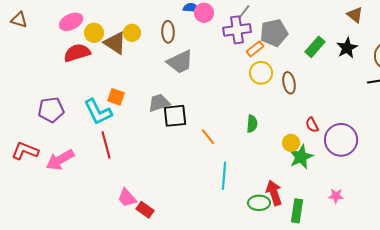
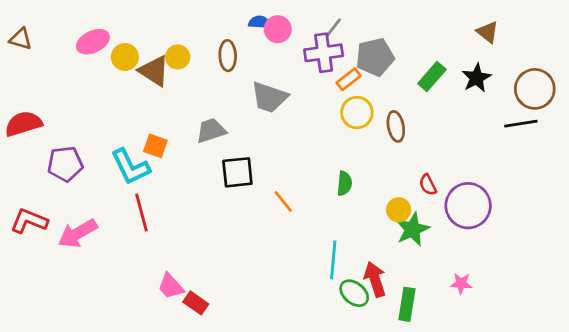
red semicircle: (77, 53) -> (23, 124), moved
gray trapezoid: (180, 62) -> (269, 97), moved, turned 44
gray trapezoid: (159, 103) -> (211, 131), moved
cyan line: (224, 176) -> (333, 260), moved
green ellipse: (259, 203) -> (354, 293), turned 40

